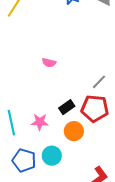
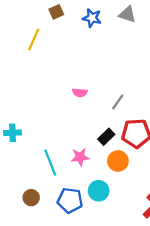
gray line: (99, 82) -> (118, 102), moved

